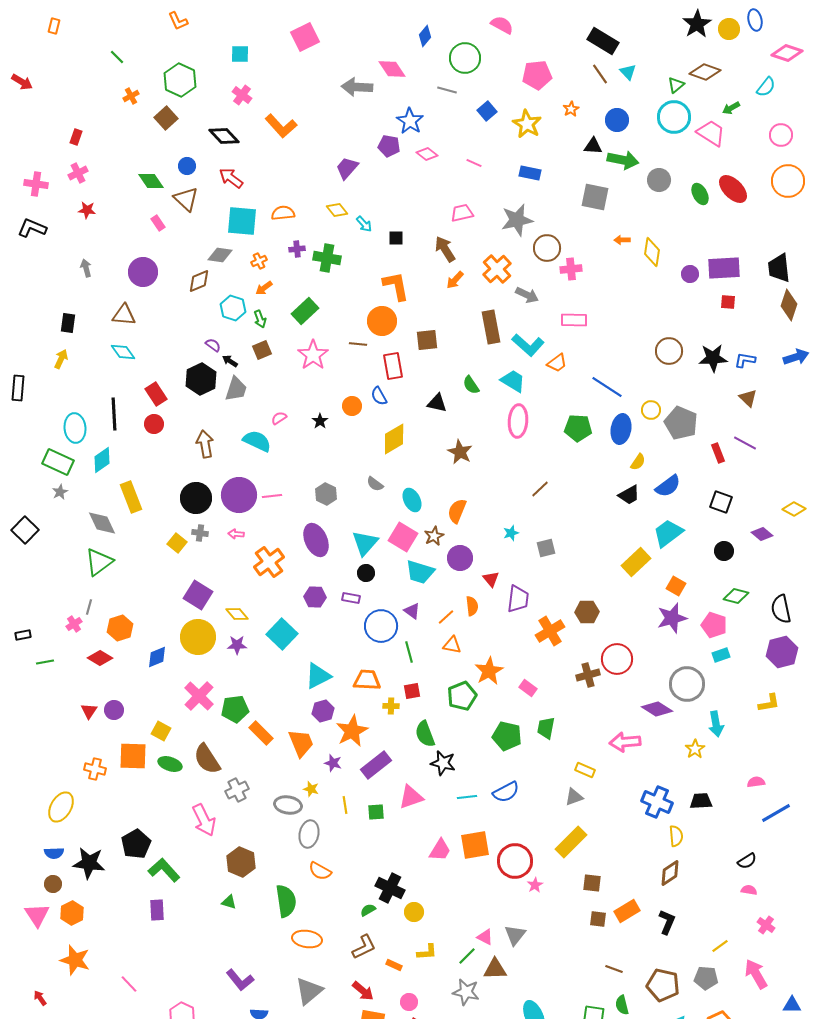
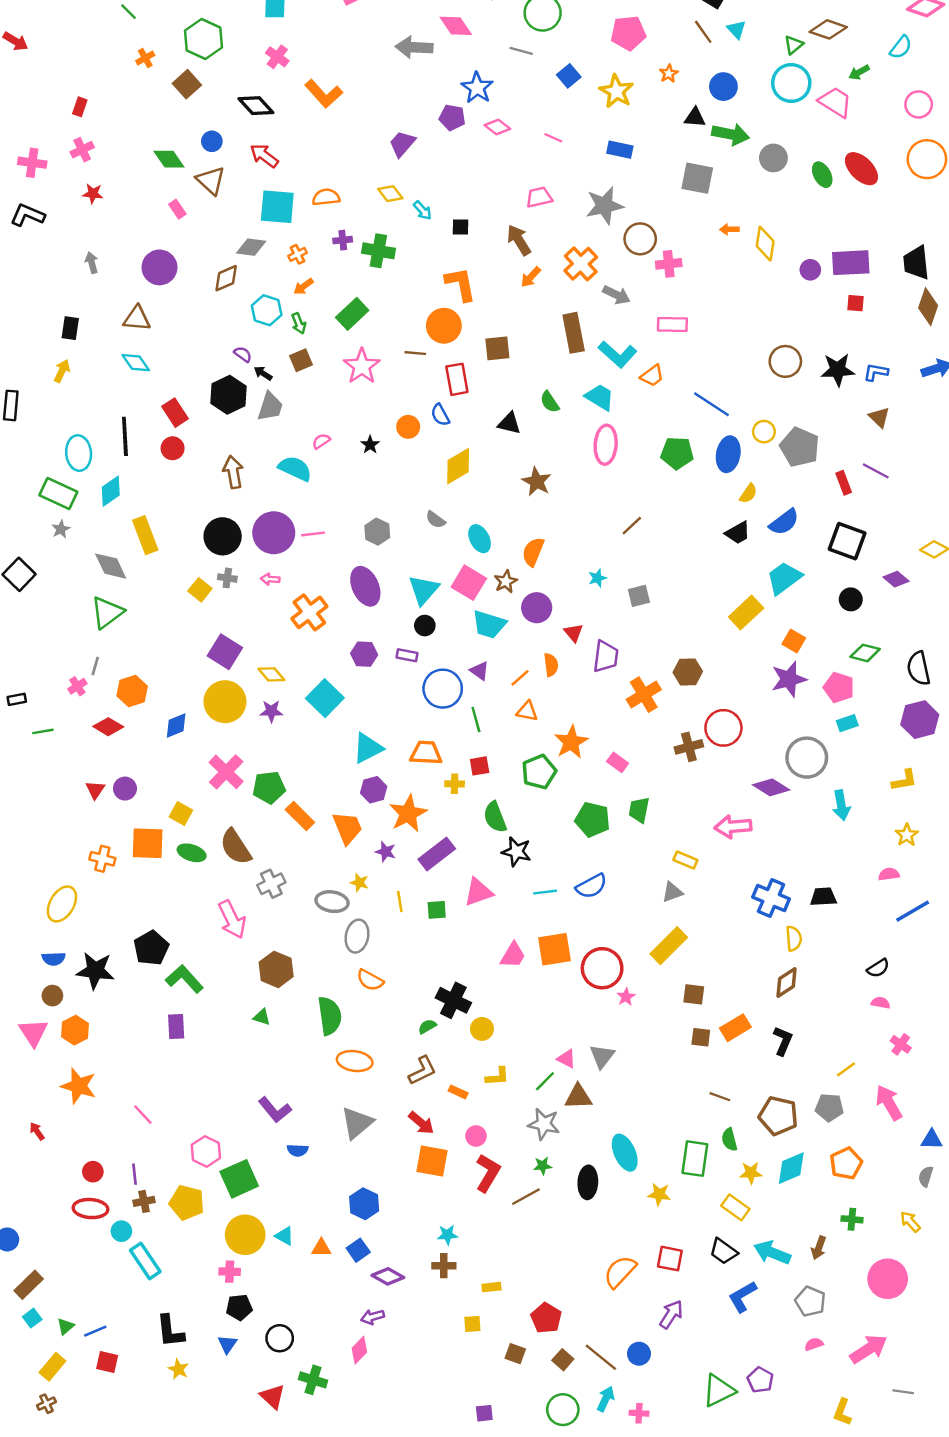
black square: (721, 502) -> (847, 541), size x1.4
yellow star: (695, 749) -> (907, 835), moved

